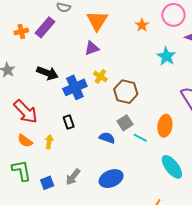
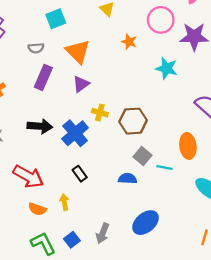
purple rectangle: (45, 27) -> (43, 77), moved
blue square: (47, 183) -> (72, 240), moved

